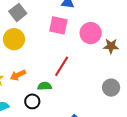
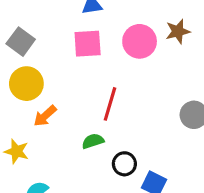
brown star: (111, 46) -> (178, 31), moved
orange arrow: (18, 75) -> (45, 116), moved
black circle: (32, 101) -> (124, 164), moved

